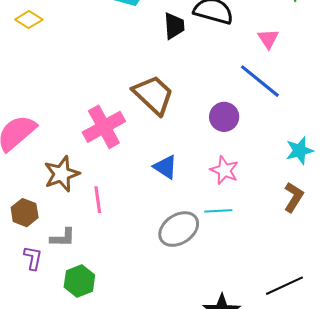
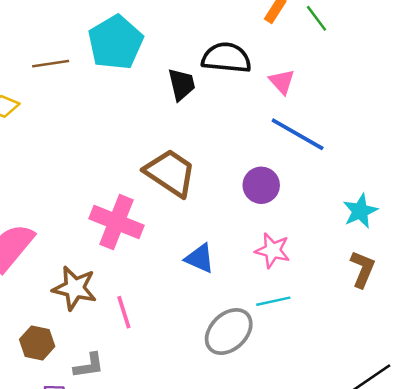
pink triangle: (268, 39) -> (282, 82), moved
pink cross: (104, 127) -> (117, 222), turned -30
brown star: (62, 174) -> (75, 288), turned -30

